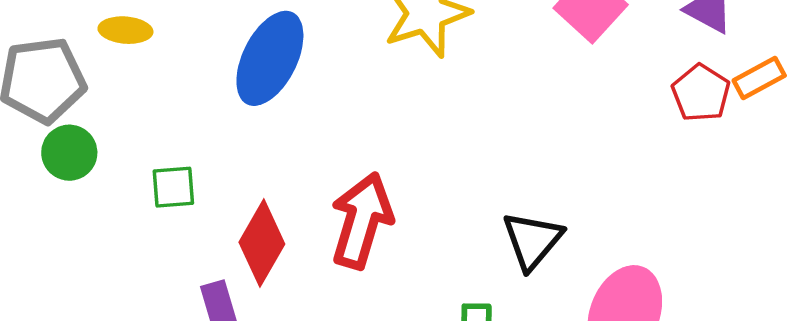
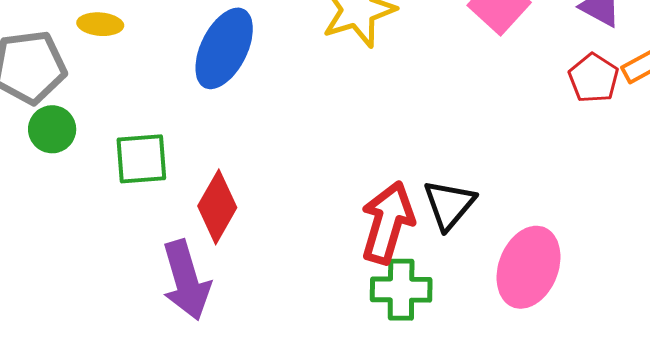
green square: (173, 187) -> (141, 159), size x1.4
red arrow: (362, 221) -> (388, 223), moved

